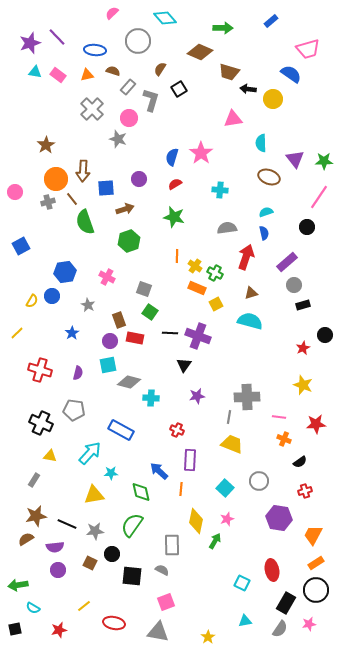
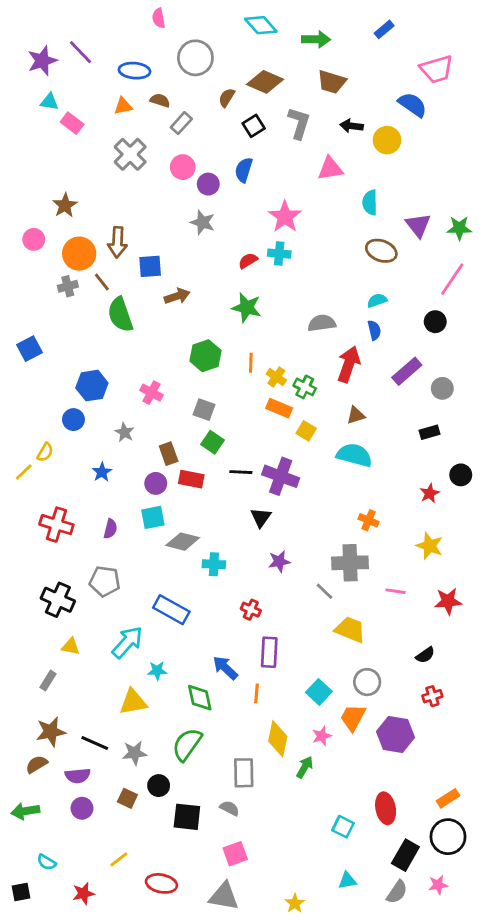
pink semicircle: (112, 13) -> (159, 18), turned -56
cyan diamond: (165, 18) -> (261, 25), moved
brown diamond: (200, 52) -> (265, 82), moved
brown trapezoid: (229, 72) -> (332, 82), moved
pink rectangle: (58, 75) -> (72, 123), moved
gray L-shape: (151, 100) -> (299, 123), moved
gray star: (118, 139) -> (203, 222), moved
blue semicircle: (172, 157) -> (244, 170), moved
purple circle: (139, 179) -> (208, 184), moved
cyan cross: (220, 190) -> (279, 254), moved
pink circle: (15, 192) -> (34, 239), moved
green hexagon: (129, 241) -> (205, 356), moved
gray circle: (294, 285) -> (442, 388), moved
yellow semicircle: (32, 301) -> (45, 452), moved
yellow square: (216, 304) -> (306, 431), turned -32
gray line: (229, 417) -> (325, 591), turned -56
orange cross: (284, 439) -> (369, 520), moved
yellow trapezoid: (232, 444) -> (350, 630), moved
orange trapezoid: (313, 535) -> (353, 717), moved
green arrow: (18, 585) -> (25, 811), moved

